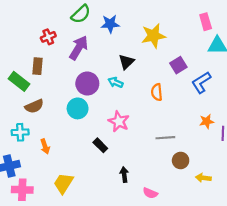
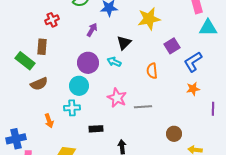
purple arrow: (79, 48) -> (92, 30), moved, size x0.6
orange star: (207, 121) -> (193, 89), moved
cyan cross: (20, 132) -> (72, 108), moved
gray line: (165, 138) -> (143, 107), moved
black rectangle: (100, 145) -> (96, 129), moved, turned -48

